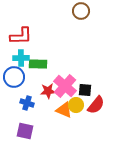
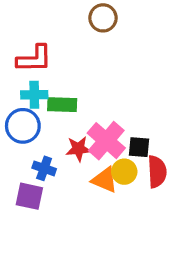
brown circle: (81, 11) -> (103, 18), moved
red semicircle: (96, 105) -> (157, 172), turned -42
purple square: (25, 131) -> (29, 196), moved

